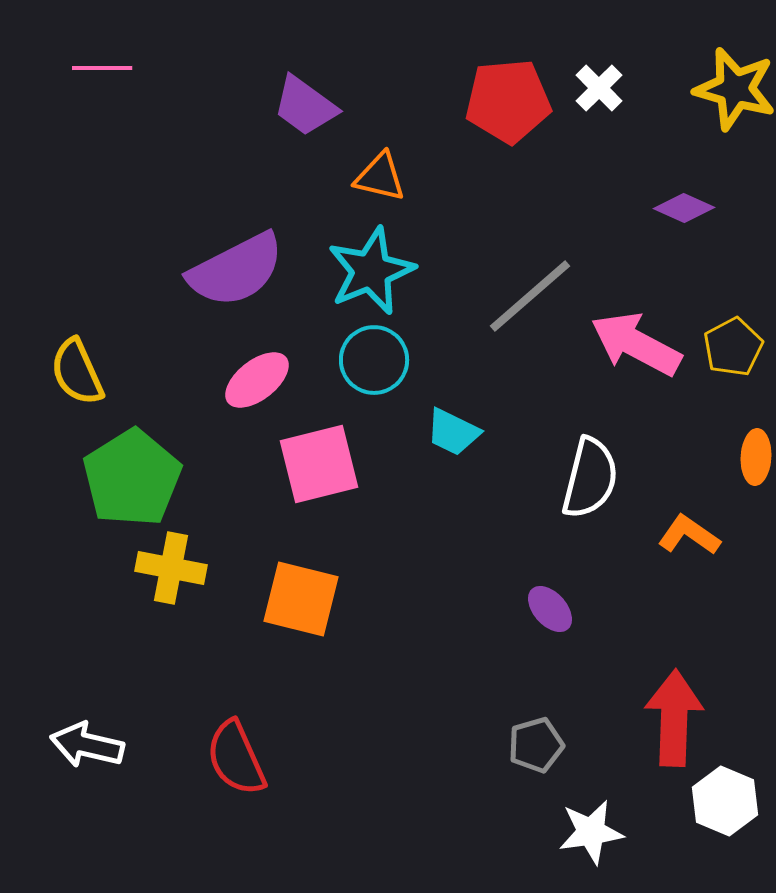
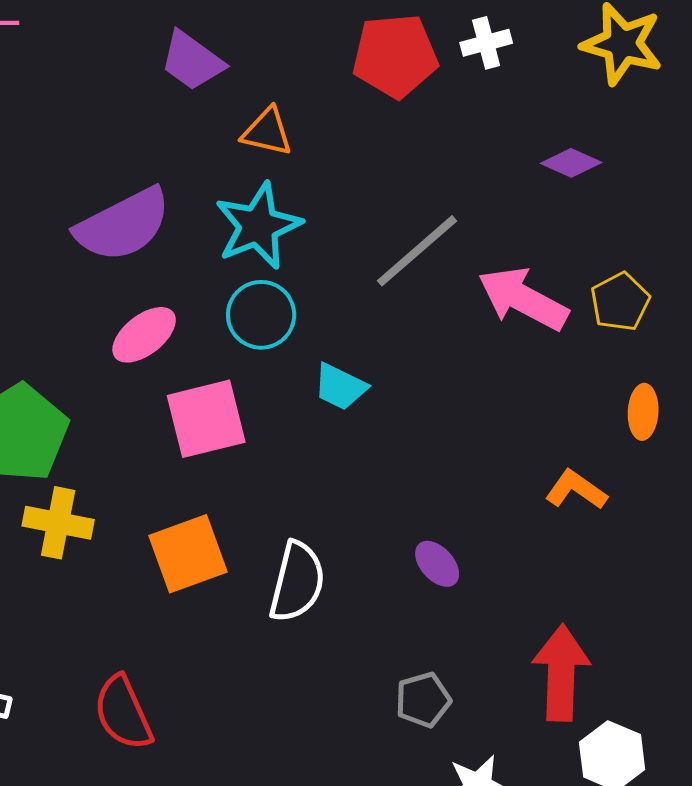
white cross: (599, 88) -> (486, 43), turned 30
white semicircle: (590, 478) -> (297, 582), moved
orange square: (301, 599) -> (188, 554), turned -34

